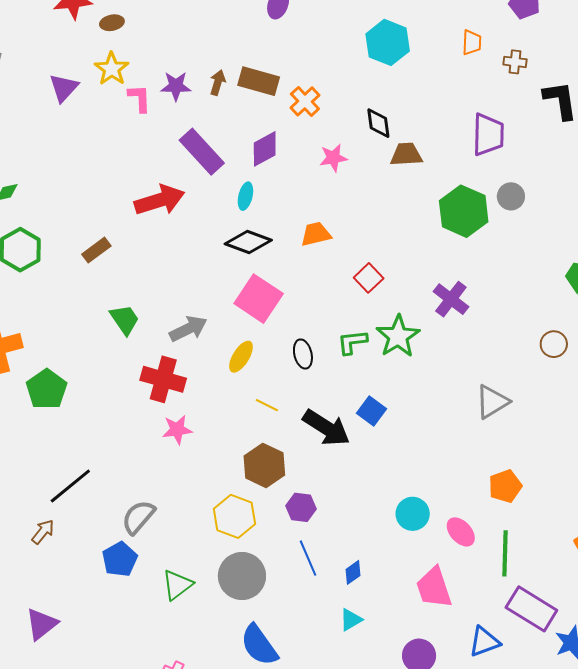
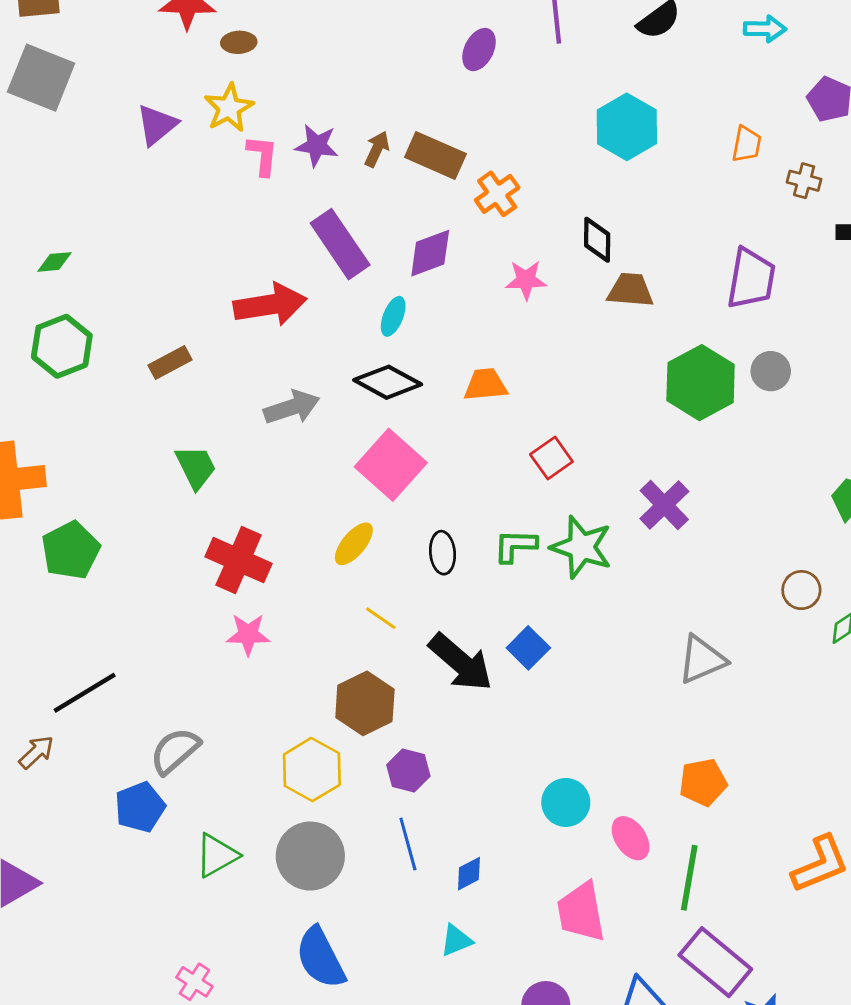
gray arrow: (188, 329) -> (292, 407), moved
green star: (398, 336) -> (581, 547), turned -30

